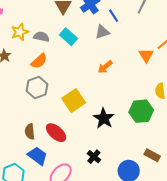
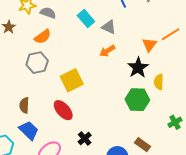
gray triangle: (102, 32) -> (109, 27), moved, turned 35
cyan rectangle: (69, 37) -> (86, 19), moved
black star: (104, 118) -> (138, 68), moved
red ellipse: (56, 133) -> (63, 110), moved

